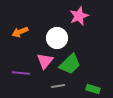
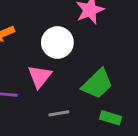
green trapezoid: (70, 64) -> (97, 84), moved

